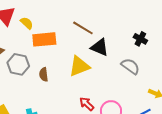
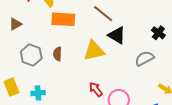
gray hexagon: (18, 64) -> (31, 55), moved
gray semicircle: (130, 66) -> (144, 58), turned -72

